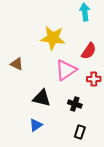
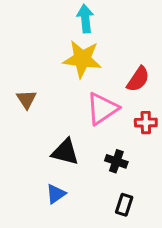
cyan arrow: (85, 12) -> (85, 19), moved
brown triangle: (17, 64) -> (26, 99), turned 32

